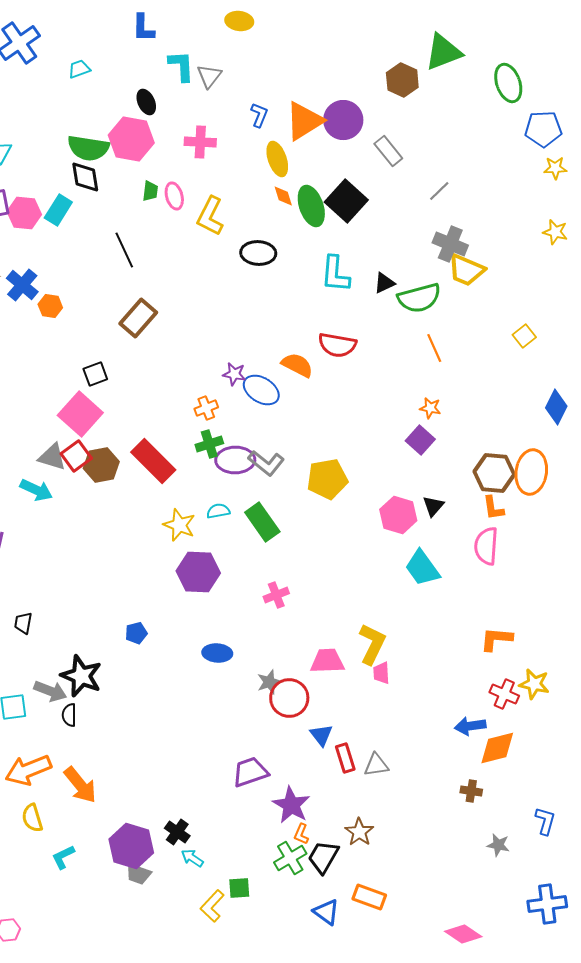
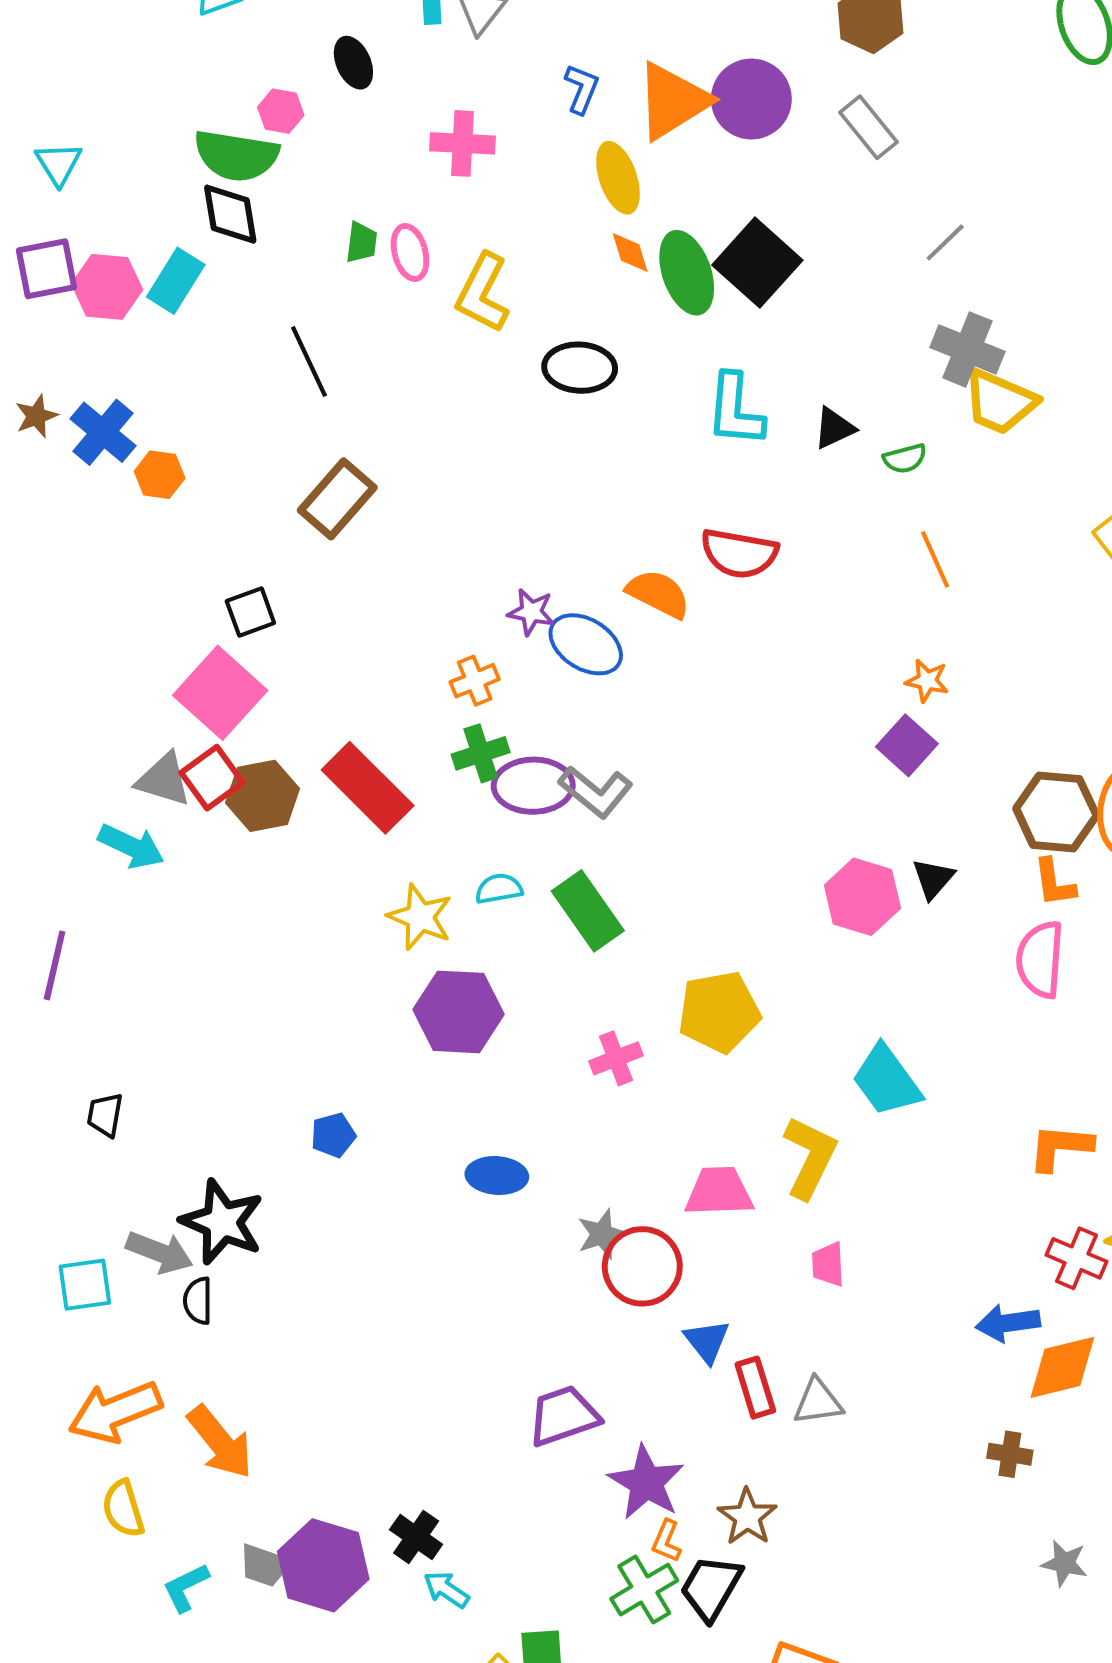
pink hexagon: (131, 139) -> (281, 111), moved, size x0.5
gray rectangle: (388, 151) -> (868, 127), moved
green semicircle: (419, 298) -> (905, 459), size x0.5
yellow pentagon: (327, 479) -> (719, 1012), moved
cyan trapezoid: (422, 568) -> (887, 1081), moved
pink trapezoid: (381, 673) -> (828, 1264), moved
brown star: (359, 832) -> (747, 1517), moved
gray trapezoid: (138, 874) -> (265, 1565), moved

